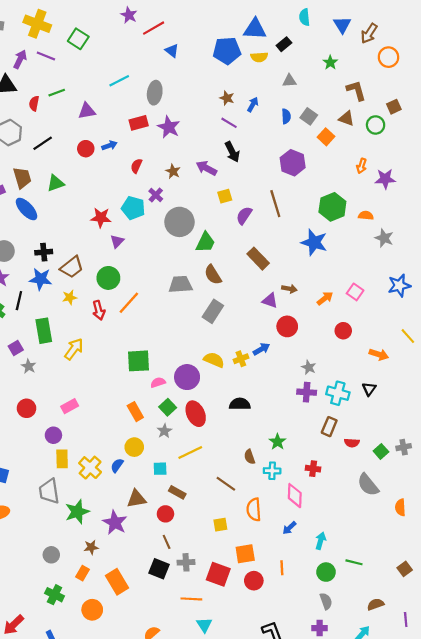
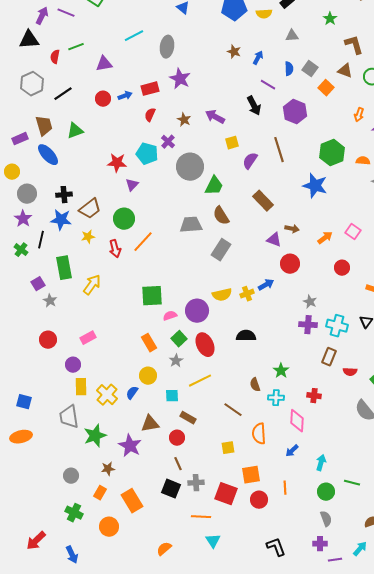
red rectangle: (139, 123) -> (150, 89), moved
purple line: (229, 123) -> (268, 85), moved
black arrow: (232, 152) -> (254, 106), moved
yellow semicircle: (214, 360) -> (222, 295), turned 144

